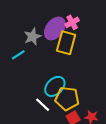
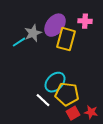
pink cross: (72, 22) -> (85, 21), moved, turned 32
cyan line: (18, 55) -> (19, 42), moved

